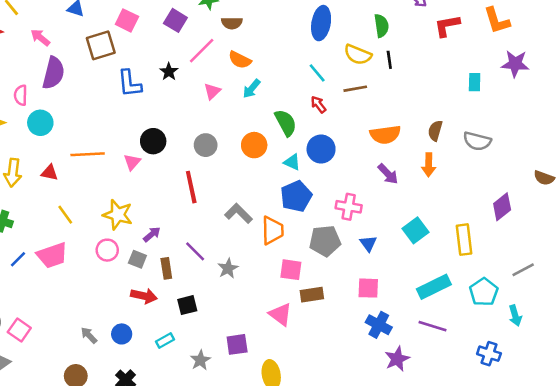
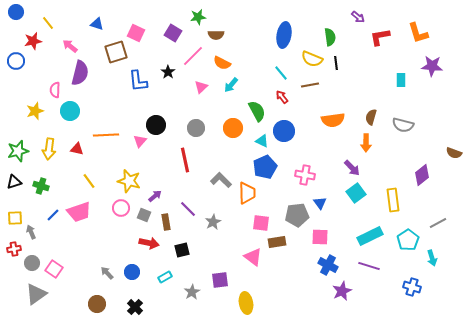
purple arrow: (388, 174) -> (352, 168), moved
gray pentagon: (325, 241) -> (297, 215), moved

